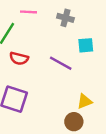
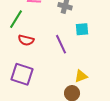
purple line: (61, 63) -> (61, 44), turned 36

